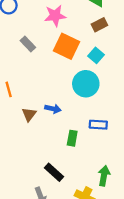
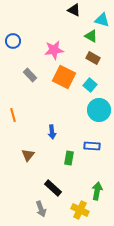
brown rectangle: (99, 25) -> (93, 58), turned 56
cyan circle: (86, 84) -> (99, 110), moved
blue arrow: (53, 109) -> (52, 132), turned 72
brown triangle: (29, 114) -> (28, 155), moved

